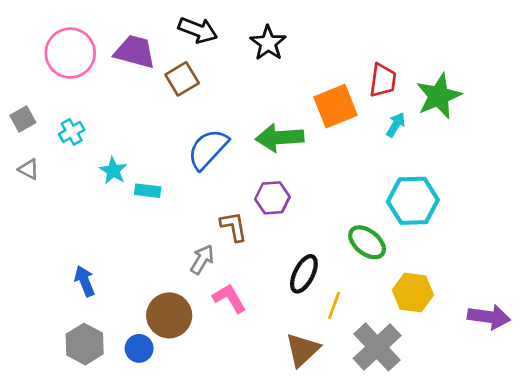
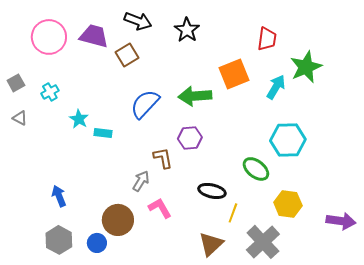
red trapezoid: (383, 80) -> (267, 39), moved
cyan arrow: (396, 125) -> (276, 87), size x1.4
black ellipse: (304, 274) -> (212, 191), turned 76

